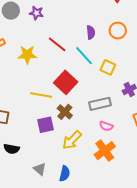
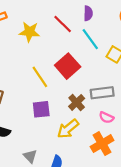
purple semicircle: (91, 32) -> (88, 13), moved
yellow line: (41, 95) -> (40, 77), turned 40
brown cross: (65, 112) -> (77, 102), moved

